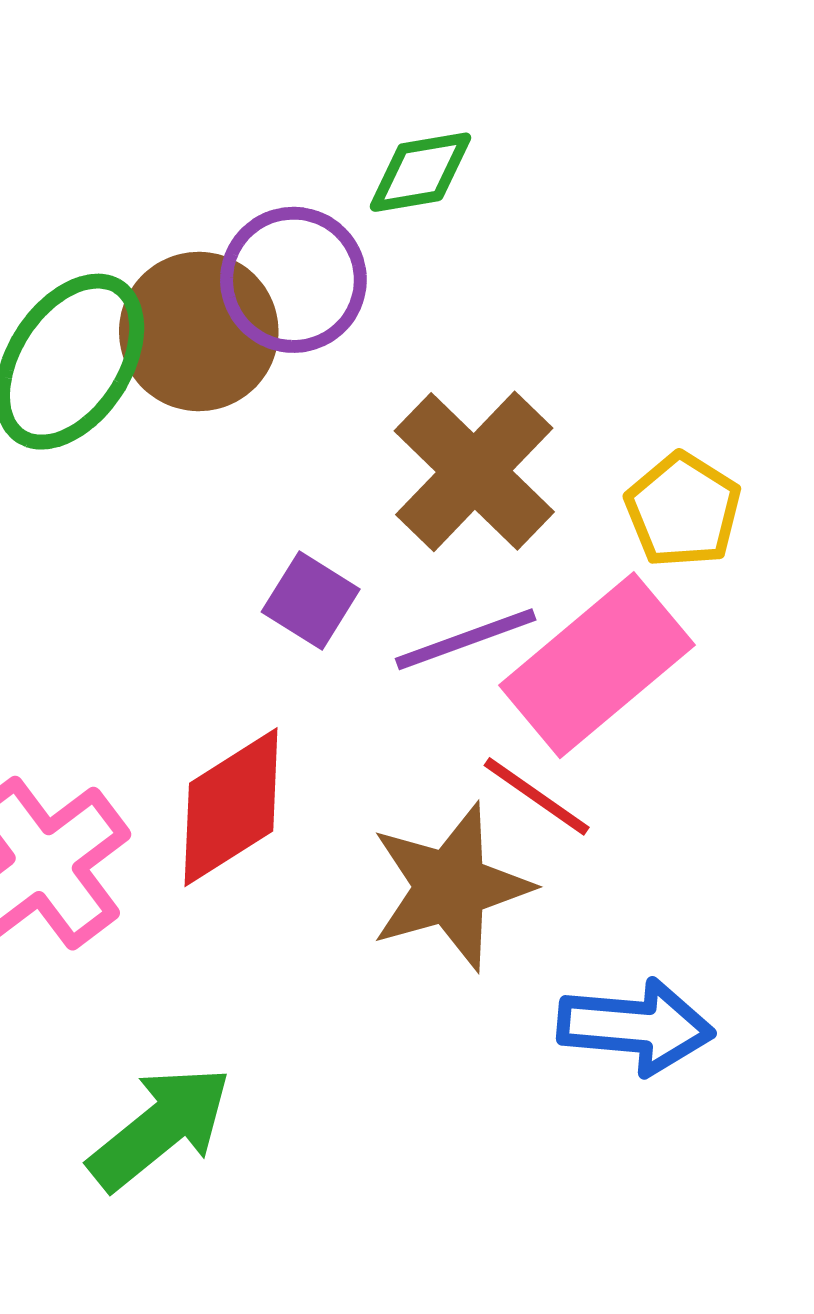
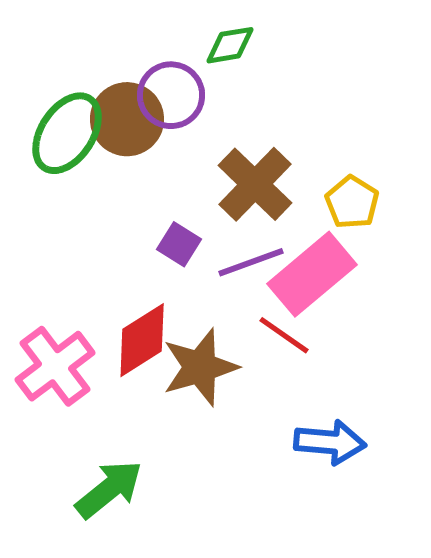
brown star: (451, 887) -> (200, 367), moved

